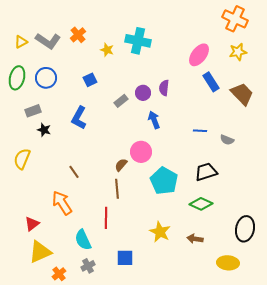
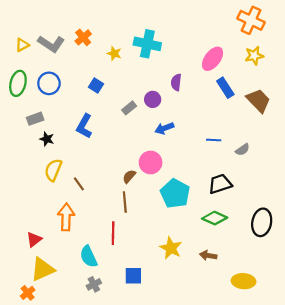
blue square: (90, 80) -> (96, 86), turned -32
purple semicircle: (164, 88) -> (176, 82), moved
blue arrow: (154, 120) -> (164, 128), turned -90
gray semicircle: (227, 140) -> (242, 150), turned -56
yellow semicircle: (22, 159) -> (53, 170), moved
orange arrow: (62, 203) -> (66, 217), turned 35
black ellipse: (245, 229) -> (262, 222), moved
orange cross: (59, 274) -> (28, 293), moved

